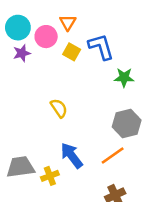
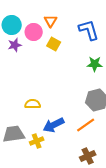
blue L-shape: (101, 47) -> (89, 30), moved
yellow semicircle: (59, 108) -> (33, 104), moved, turned -56
blue arrow: (72, 155) -> (54, 125), turned -80

